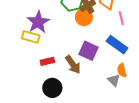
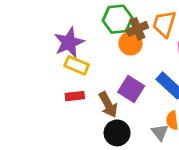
yellow rectangle: (31, 37) -> (77, 65), moved
black circle: (52, 88) -> (117, 133), moved

